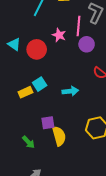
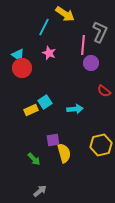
pink star: (59, 35) -> (49, 53), moved
cyan triangle: (14, 44) -> (18, 55), moved
red circle: (37, 49) -> (22, 68), moved

